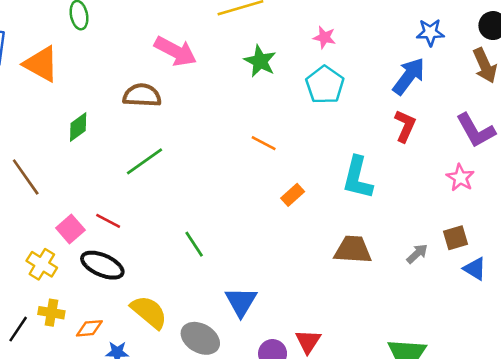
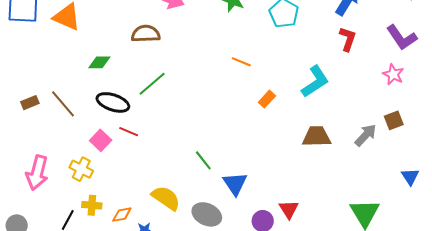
green diamond: (78, 127) -> (99, 62), turned 40
cyan L-shape: (358, 178) -> (315, 82), turned -132
green line: (194, 244) -> (203, 160), moved
gray arrow: (417, 254) -> (366, 135), size x1.4
black ellipse: (102, 265) -> (113, 102), moved
blue triangle: (475, 269) -> (410, 177), moved, turned 30

